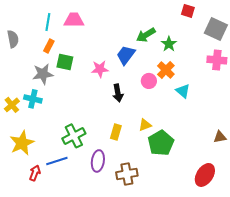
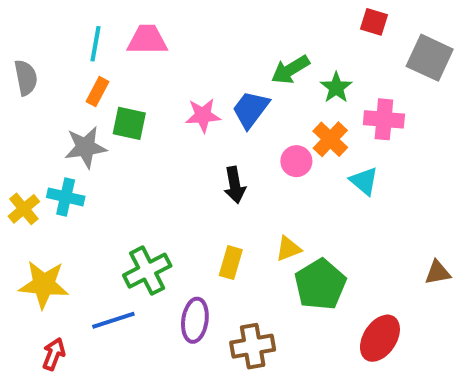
pink cross: (217, 60) -> (384, 119), moved
pink star: (100, 69) -> (203, 115), moved
yellow star: (22, 143) -> (44, 284), turned 30
red arrow: (35, 173) -> (54, 354), moved
red ellipse: (205, 175) -> (380, 338), moved

